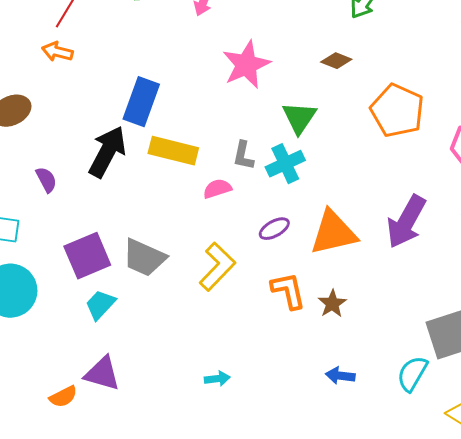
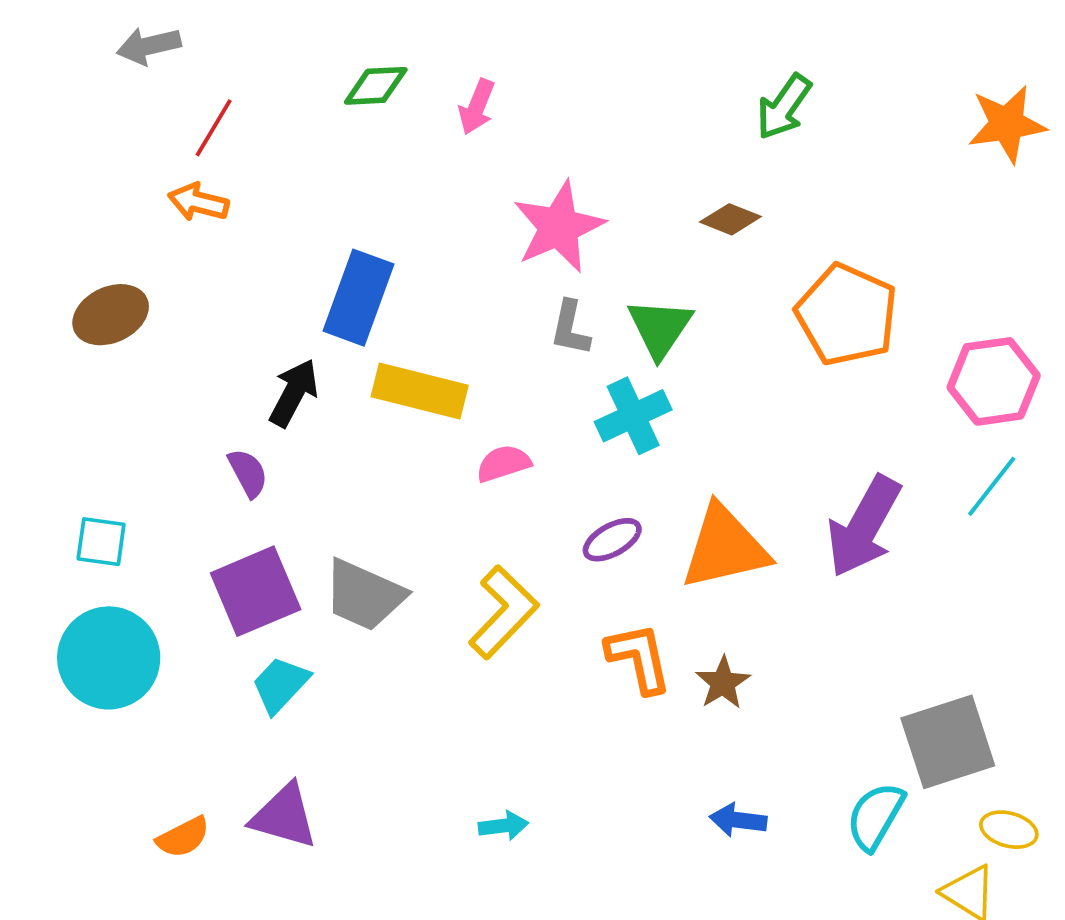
black arrow: (107, 152) -> (294, 393), size x0.7
gray L-shape: (243, 156) -> (570, 328), moved
purple semicircle: (46, 180) -> (248, 473), moved
orange semicircle: (63, 397) -> (183, 837), moved

